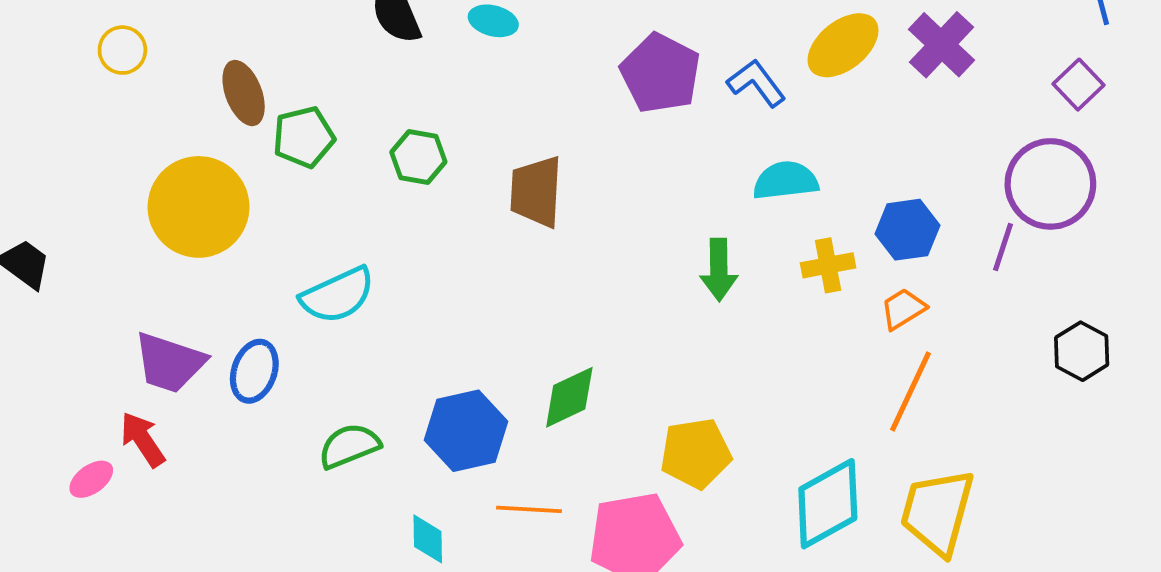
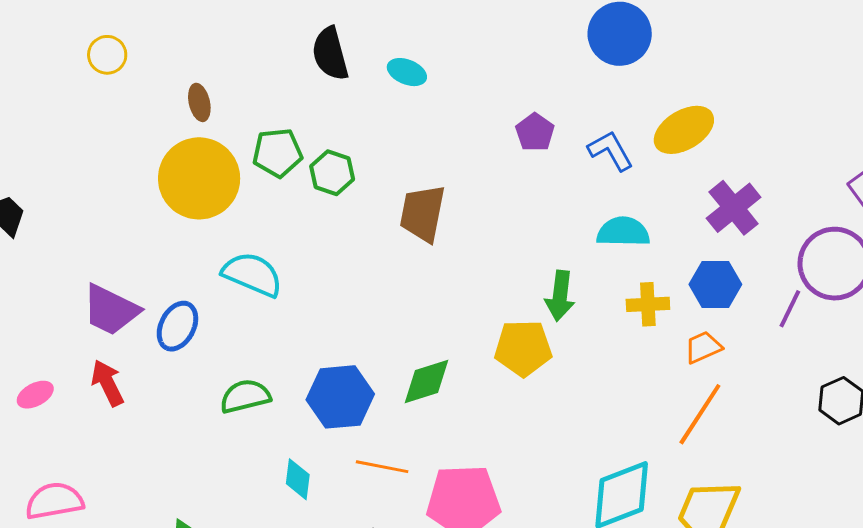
purple cross: (942, 45) -> (734, 208), moved
purple pentagon: (660, 73) -> (535, 132), size x0.6
brown ellipse: (244, 93) -> (199, 102), size x0.7
green pentagon: (304, 137) -> (277, 153), moved
yellow circle: (199, 207) -> (199, 178), moved
cyan semicircle: (338, 295) -> (252, 274), turned -140
red arrow: (143, 439) -> (107, 383), moved
yellow pentagon: (696, 453) -> (523, 348), moved

